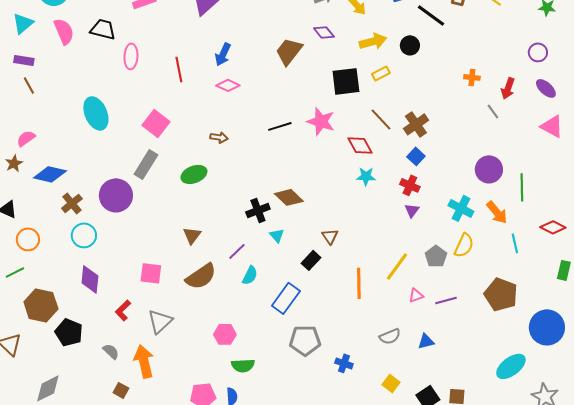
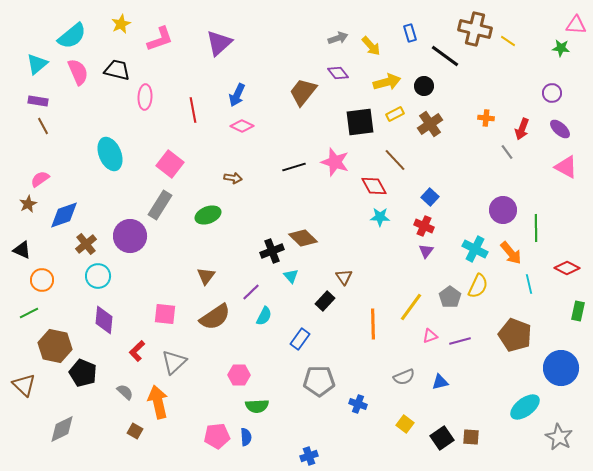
brown cross: (416, 124) -> (430, 124), moved
blue diamond: (50, 174) -> (64, 215), turned -32
blue rectangle: (286, 298) -> (300, 339), size x0.7

